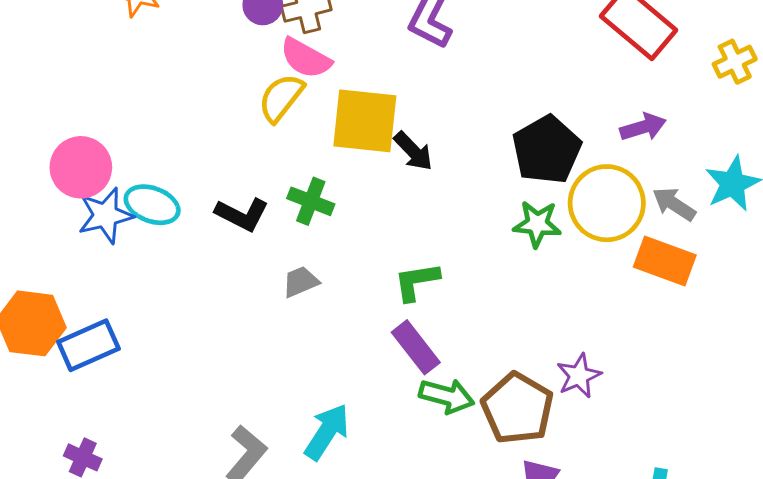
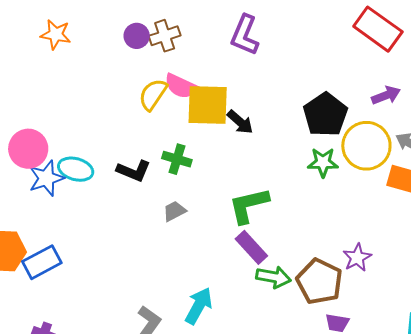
pink semicircle: (306, 58) -> (181, 86), moved
green L-shape: (417, 282) -> (249, 205), size x1.4

